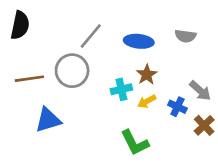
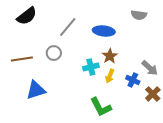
black semicircle: (20, 25) -> (27, 16), moved, turned 40
gray semicircle: (185, 36) -> (139, 15), moved
gray circle: (72, 71) -> (54, 53), size x0.6
yellow arrow: (147, 101) -> (110, 76), turned -40

